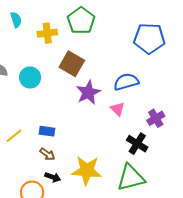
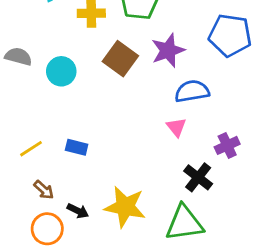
purple star: (88, 92) -> (168, 50), moved
brown arrow: (47, 154) -> (44, 190), moved

